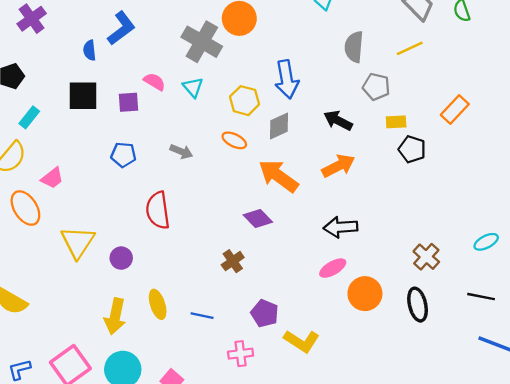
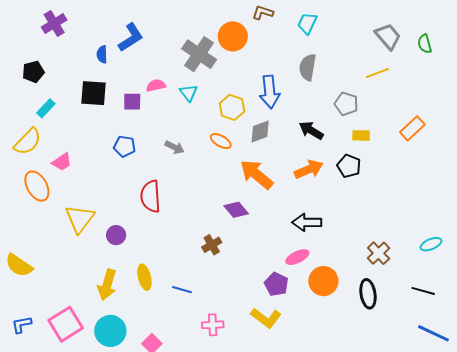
gray semicircle: (354, 47) -> (308, 67), moved
pink semicircle: (154, 82) -> (156, 86), turned -48
black pentagon: (412, 149) -> (349, 166), moved
purple pentagon: (265, 313) -> (276, 284), moved

